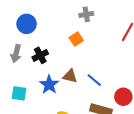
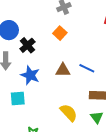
black cross: (40, 55) -> (27, 45), moved
blue star: (49, 85) -> (30, 75), moved

